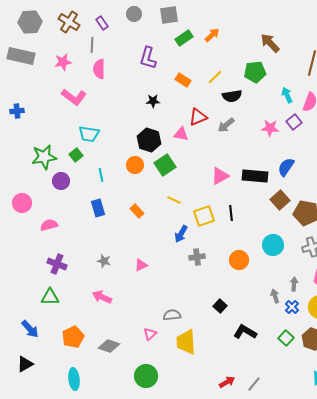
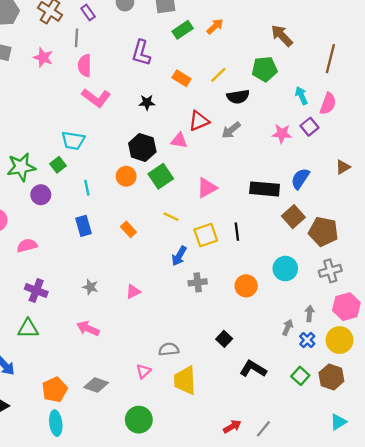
pink star: (63, 62) -> (43, 57), turned 30
pink L-shape: (74, 97) -> (96, 98), moved
pink triangle: (220, 176) -> (207, 188), moved
gray arrow: (275, 296) -> (288, 327), turned 40
orange pentagon: (73, 337) -> (55, 390), moved

